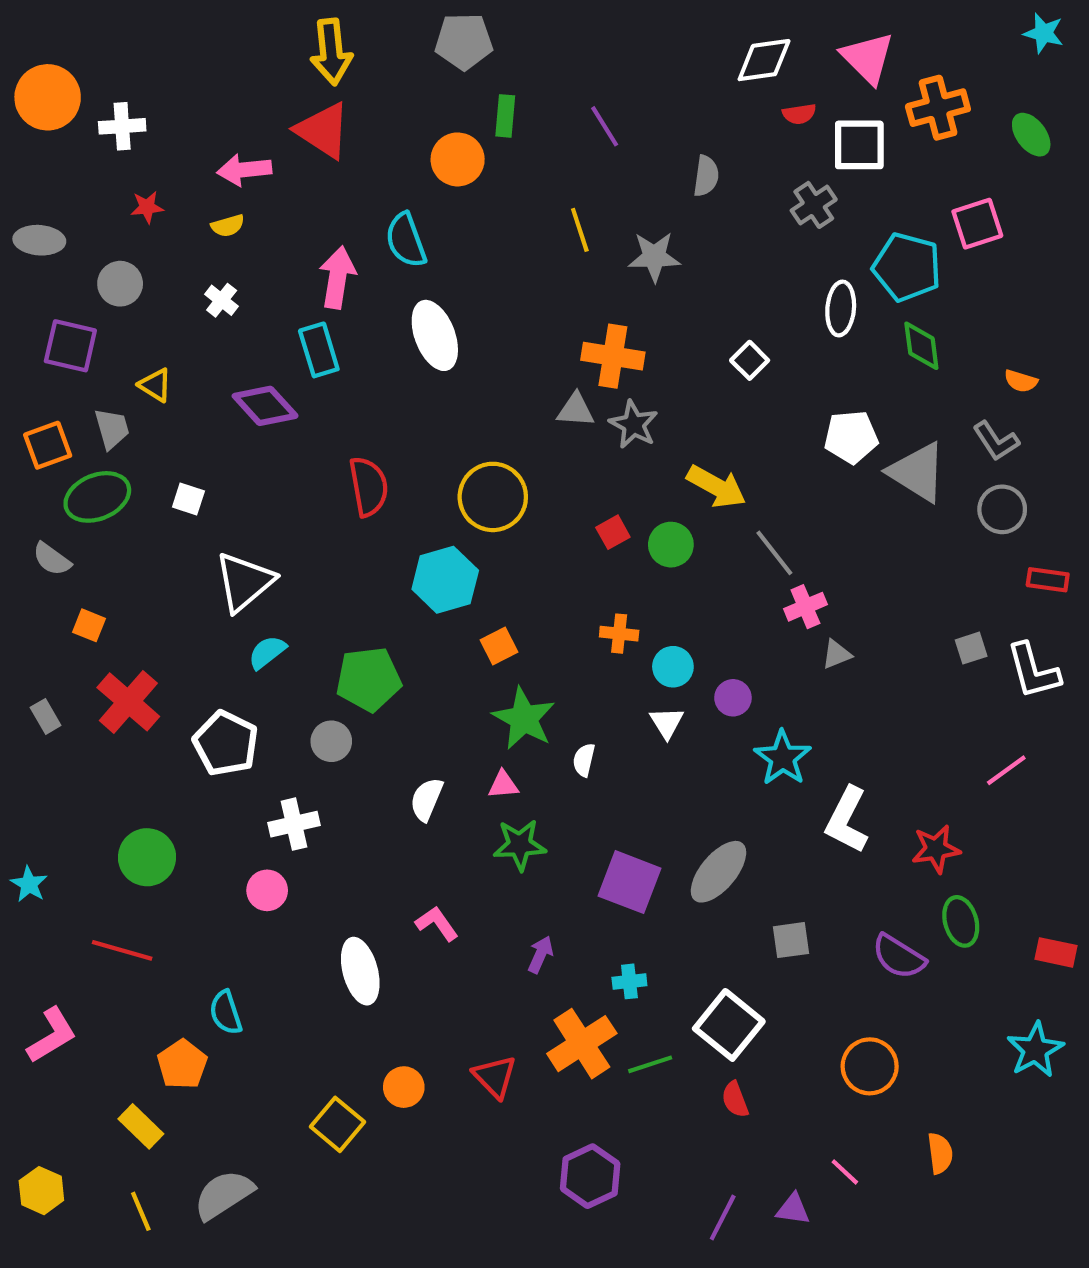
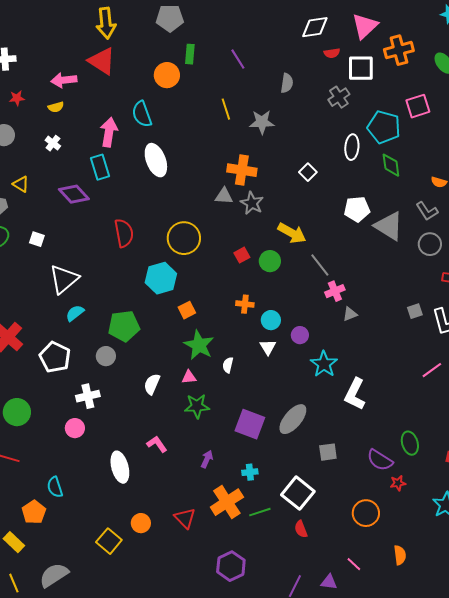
pink triangle: (868, 58) -> (365, 26), turned 32
red star: (936, 849) -> (398, 483), moved, size x0.7

